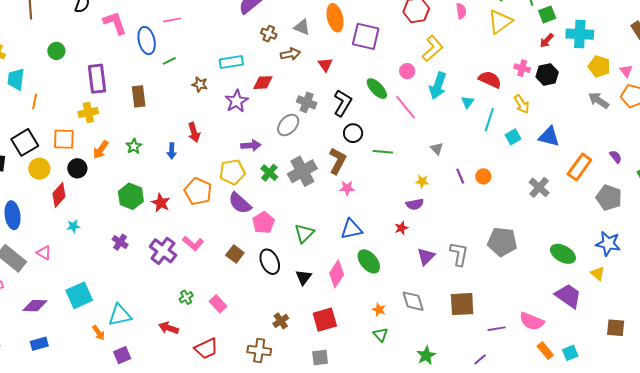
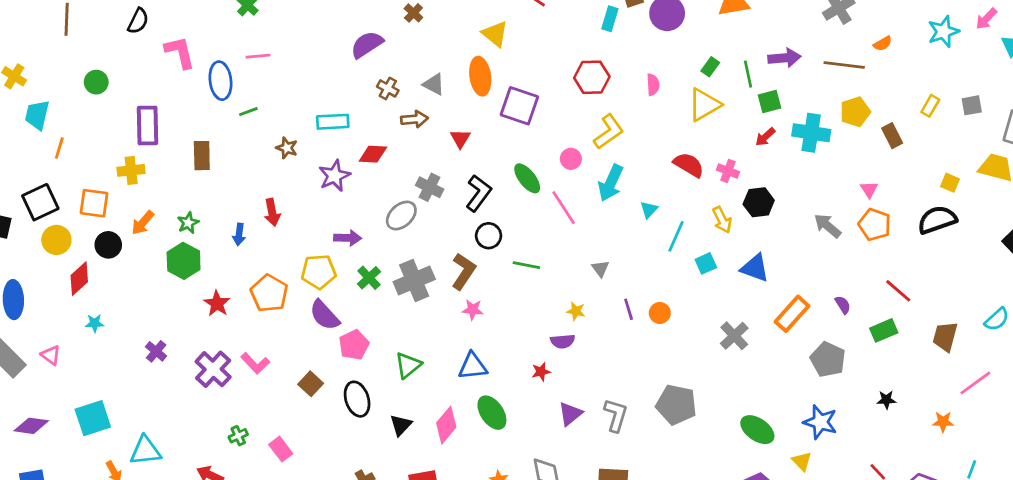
yellow pentagon: (599, 66) -> (855, 112), moved, turned 30
black hexagon: (547, 75) -> (759, 202), moved
red semicircle: (490, 80) -> (689, 165), moved
green hexagon: (131, 196) -> (184, 261), moved

